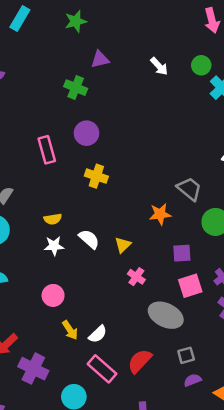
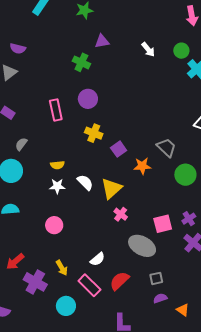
yellow triangle: (123, 245) -> (111, 188), size x1.6
purple square: (182, 253) -> (119, 149), moved, turned -35
yellow arrow: (70, 330) -> (62, 268), moved
white semicircle: (98, 334) -> (97, 259), moved

